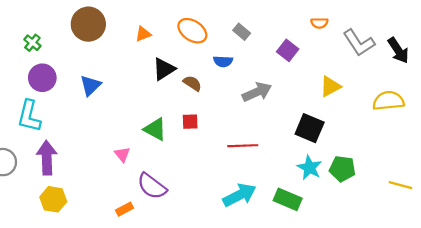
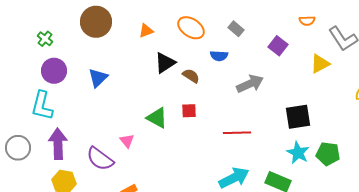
yellow triangle: (330, 87) -> (320, 64), moved
black square: (310, 128) -> (298, 117), turned -32
purple semicircle: (152, 186) -> (100, 159), moved

